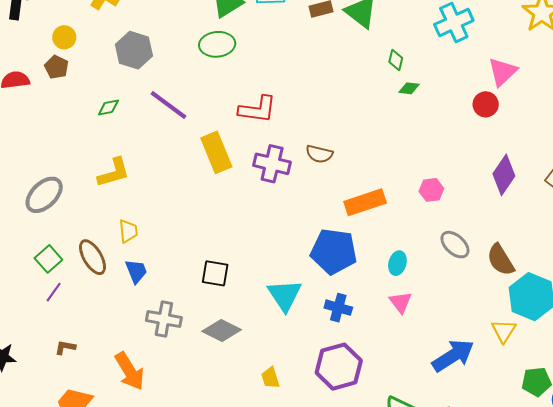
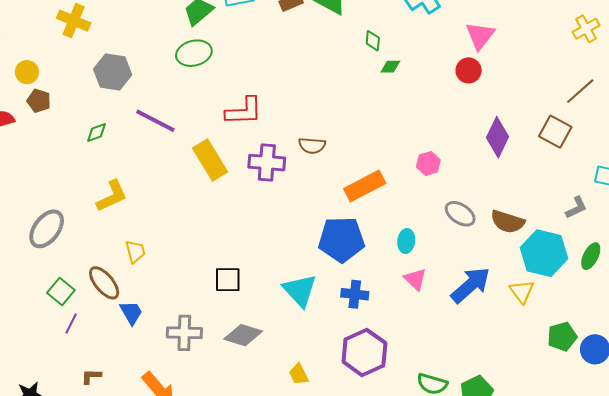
yellow circle: (64, 37) -> (27, 72), moved
brown semicircle: (501, 260) -> (508, 222), turned -32
blue trapezoid: (136, 271) -> (131, 313), moved
blue arrow: (453, 356) -> (471, 285), moved

